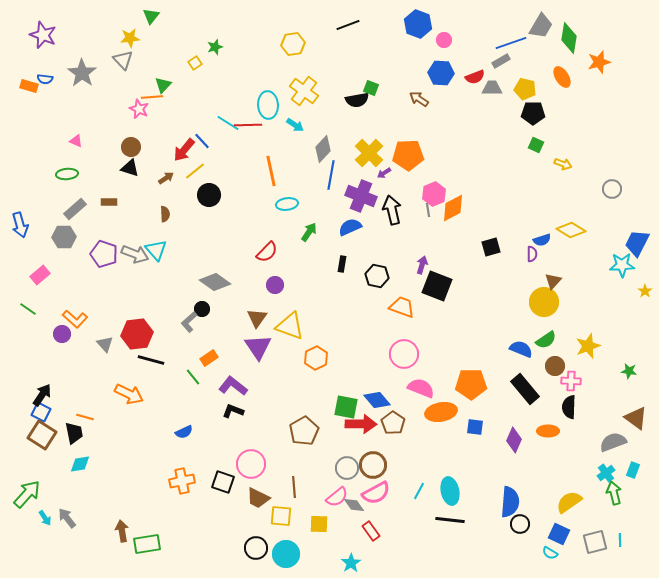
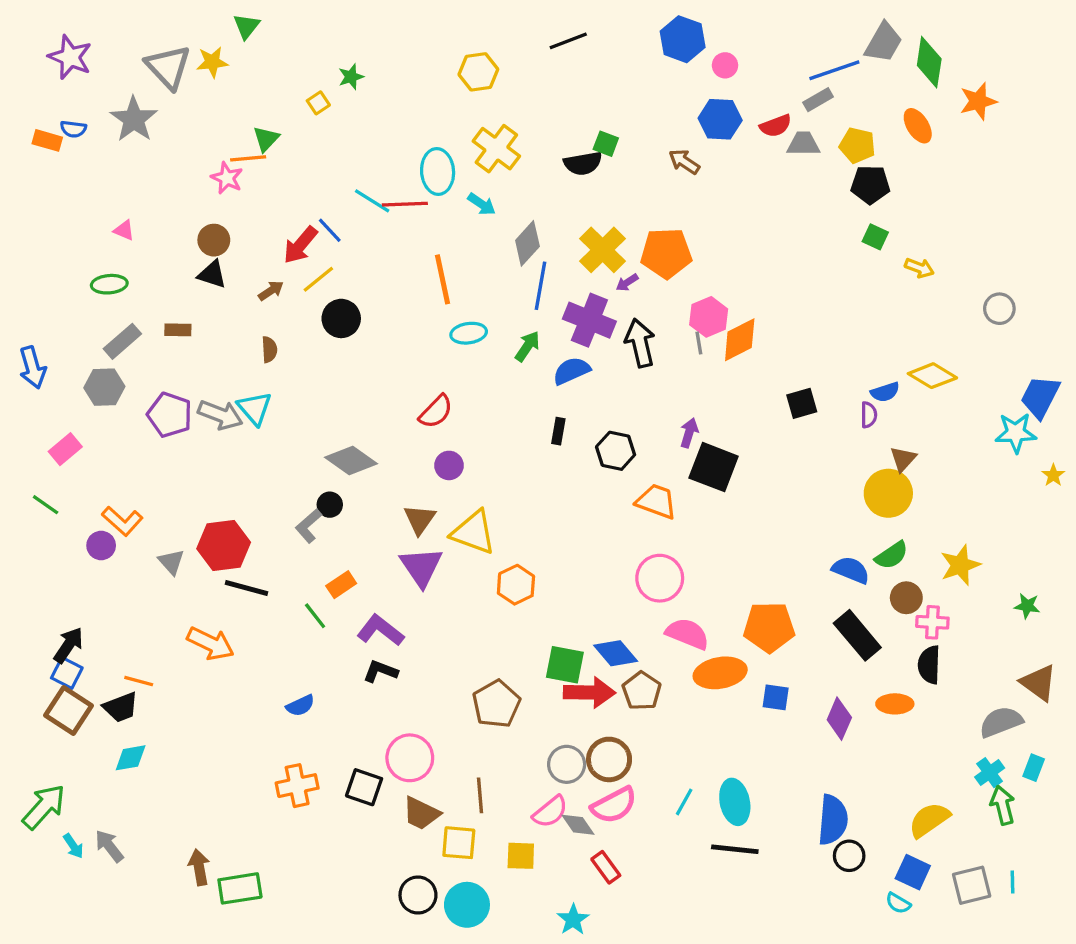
gray triangle: (123, 60) -> (168, 67), moved, size x1.4
green arrow: (309, 232) -> (527, 346), moved
black trapezoid: (74, 433) -> (121, 707), turned 80

